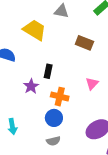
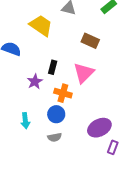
pink triangle: (92, 84) -> (84, 73), moved, size x1.6
cyan arrow: (12, 126) -> (25, 121), moved

